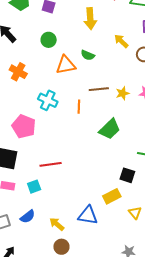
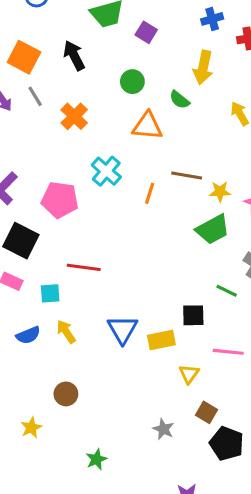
green semicircle: (88, 55) -> (180, 100), moved
pink pentagon: (24, 126) -> (60, 200), turned -30
green trapezoid: (110, 129) -> (213, 229), moved
black square: (127, 175) -> (193, 315), turned -35
blue triangle: (88, 215) -> (123, 329), moved, turned 35
yellow arrow: (57, 224) -> (66, 332), moved

